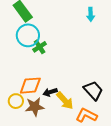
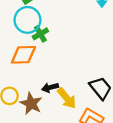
orange diamond: (30, 86) -> (23, 55), moved
brown star: (35, 107) -> (31, 104), turned 30

